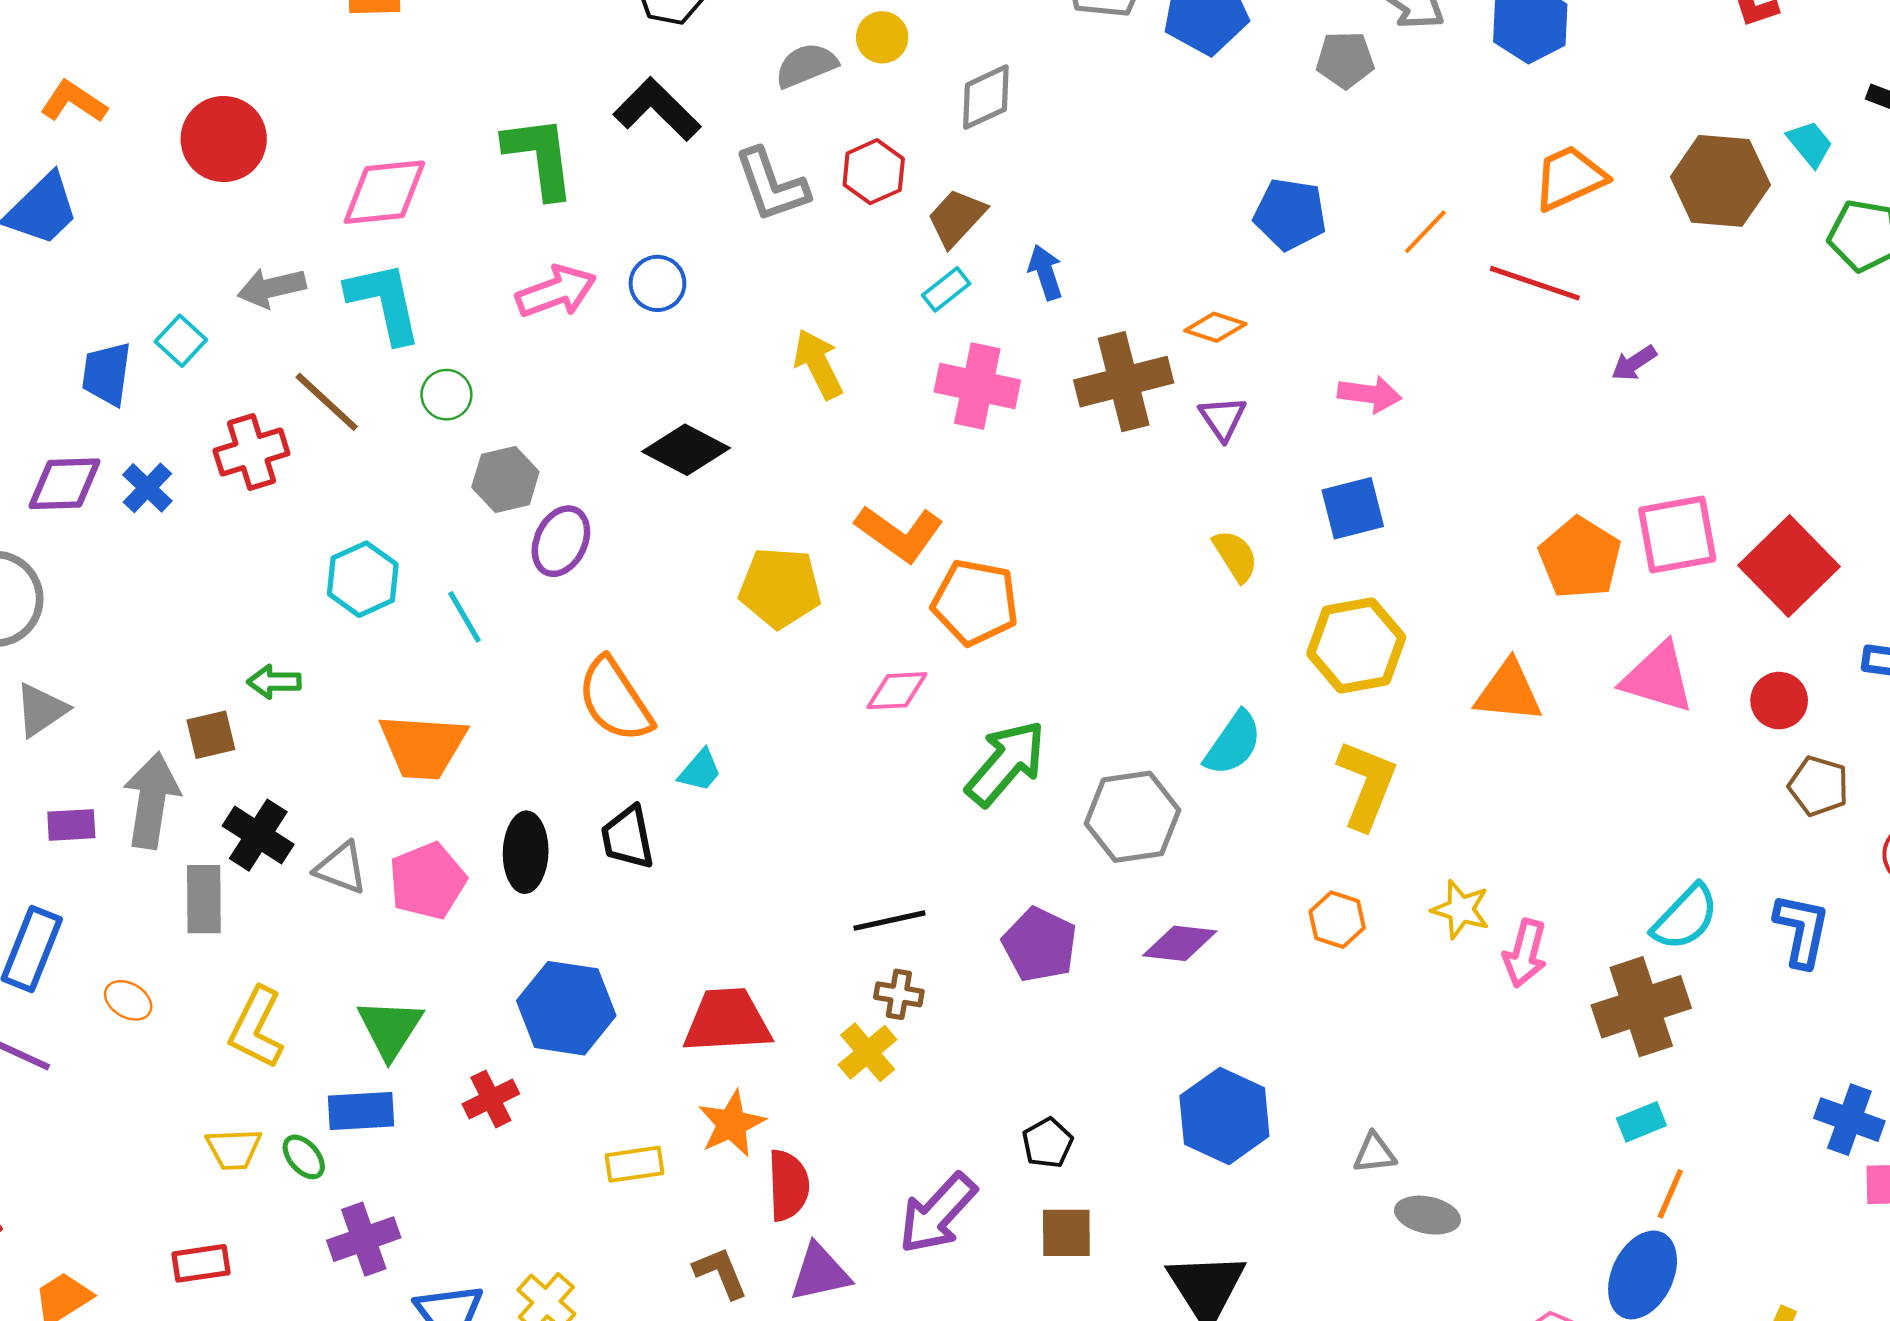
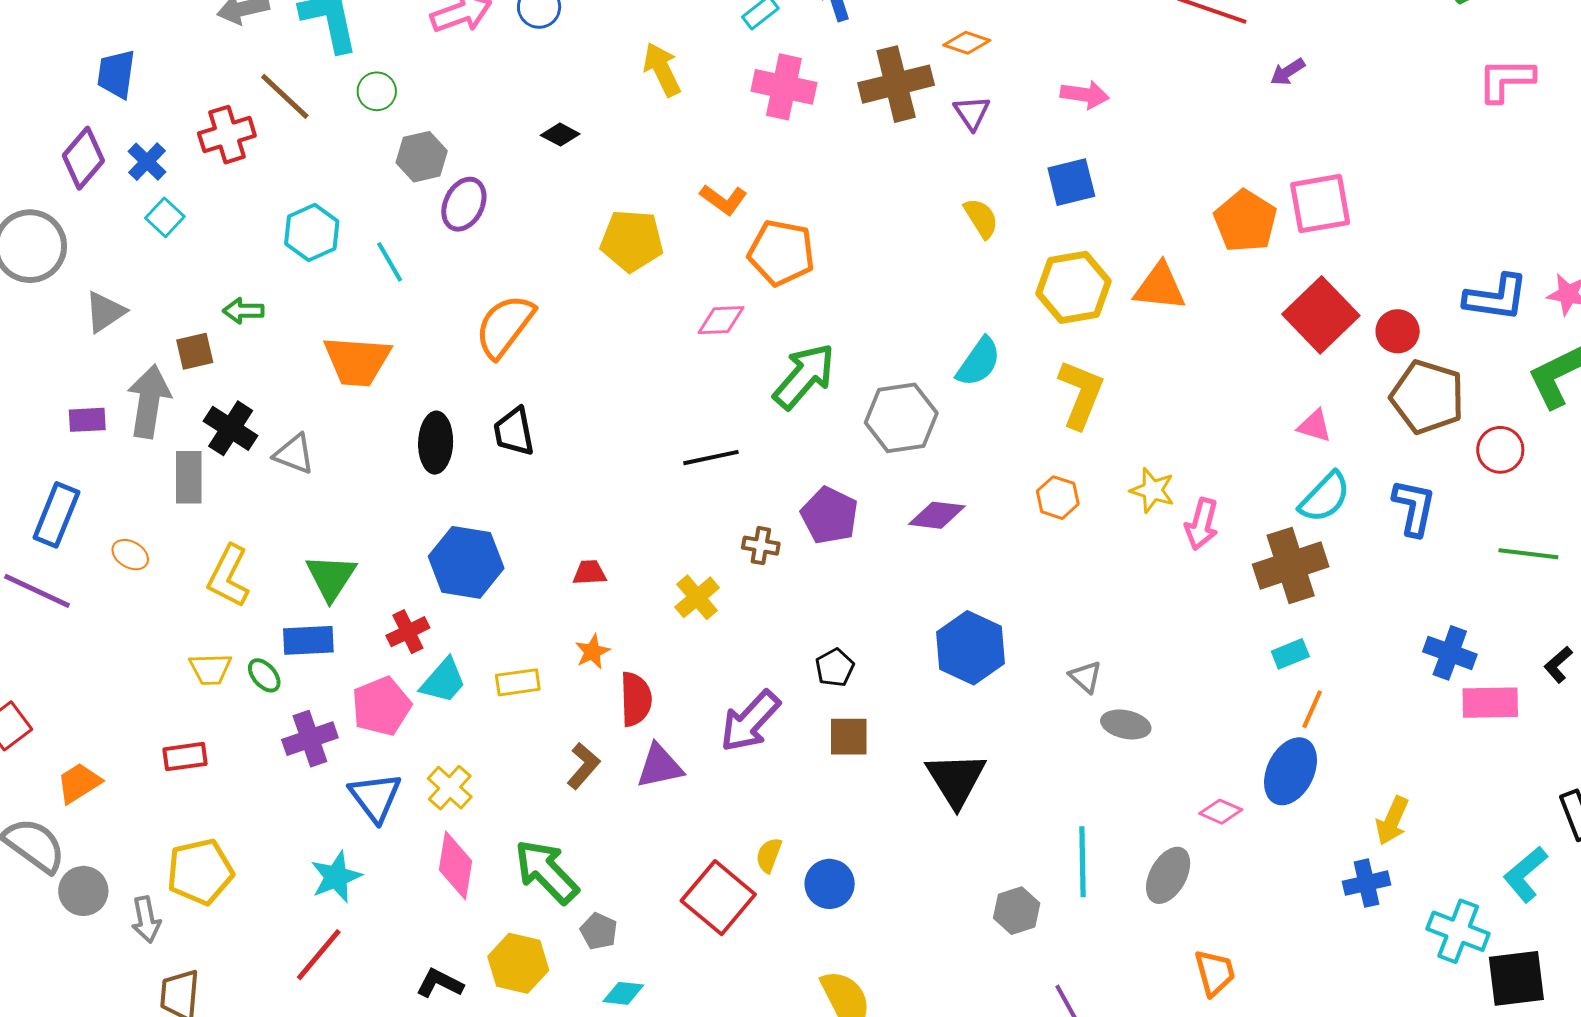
cyan square: (181, 341) -> (165, 217), moved
black diamond: (686, 450) -> (560, 135), size x0.6
purple diamond: (65, 484) -> (83, 158), turned -48
orange L-shape: (899, 533) -> (724, 200), size x0.7
red square: (1789, 566) -> (1321, 315), moved
pink triangle: (1658, 678) -> (1314, 426), moved, size x0.6
orange triangle: (1509, 692) -> (1160, 287), moved
orange semicircle: (615, 700) -> (505, 326), turned 70
gray triangle: (41, 710) -> (105, 312), moved
cyan trapezoid: (700, 771) -> (443, 681), moved, size x1.4
brown pentagon: (1818, 786) -> (1427, 397), size x1.6
pink pentagon: (427, 881) -> (381, 706), moved
black line: (889, 921) -> (711, 458), moved
brown cross: (899, 994) -> (761, 546), moved
red trapezoid: (727, 1021) -> (590, 573), size x0.5
orange star: (731, 1124) -> (592, 652), size x0.7
gray triangle: (1375, 1153) -> (1085, 677), turned 48
brown L-shape: (720, 1273) -> (583, 766), turned 63

